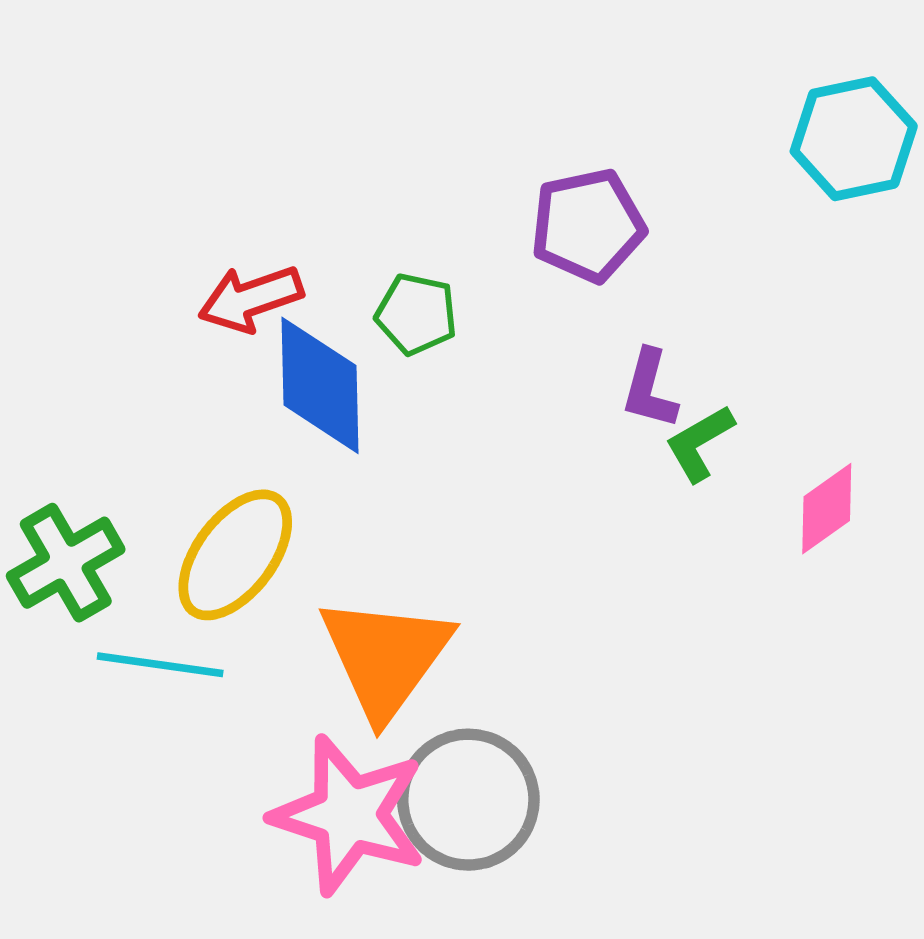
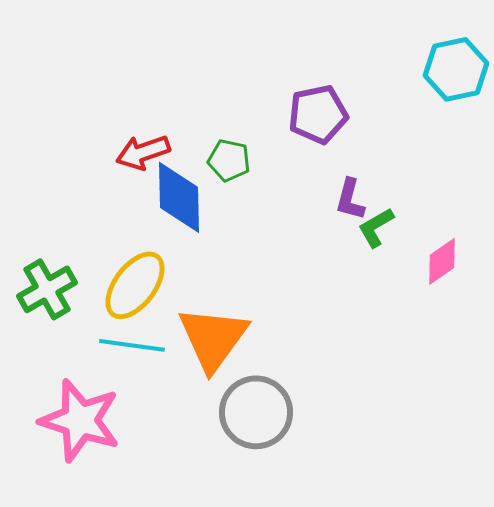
cyan line: (160, 665) -> (132, 345), moved
pink star: (349, 815) -> (80, 420), moved

